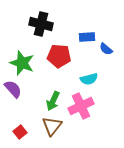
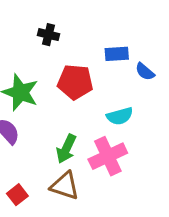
black cross: (41, 24) -> (49, 35), size x0.6
brown triangle: (52, 126) -> (65, 186), turned -50

